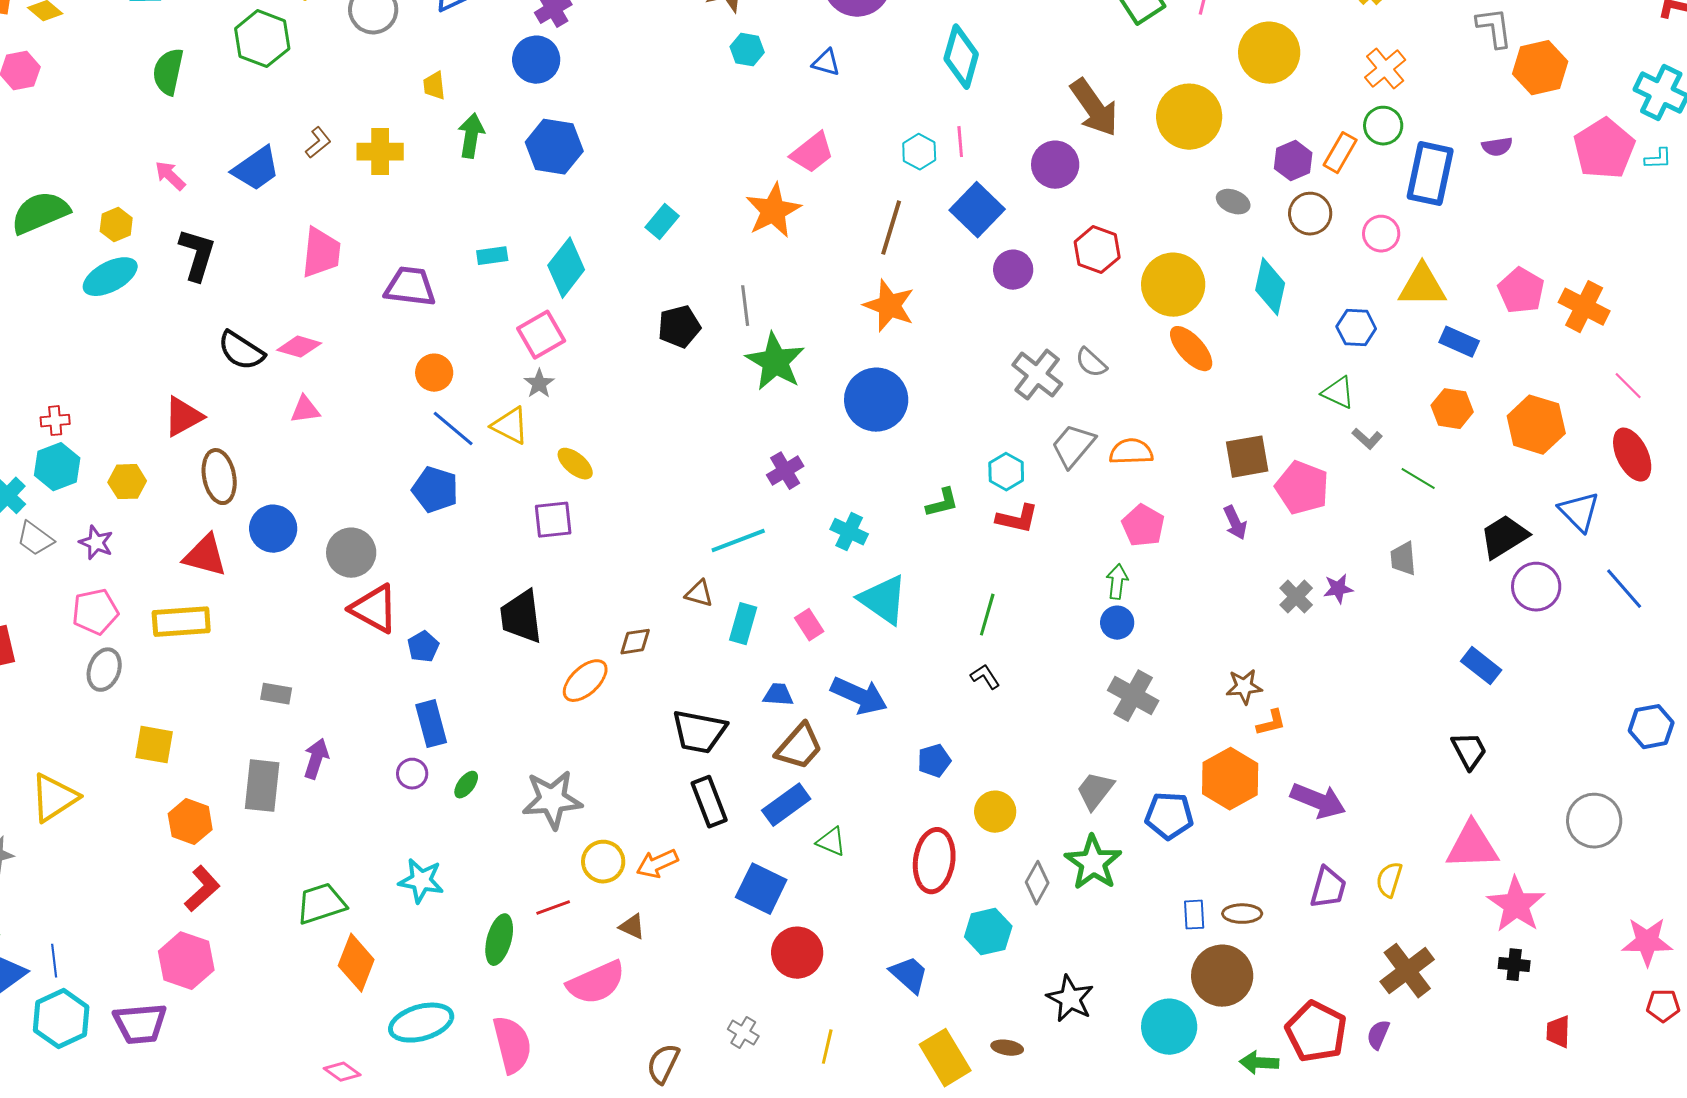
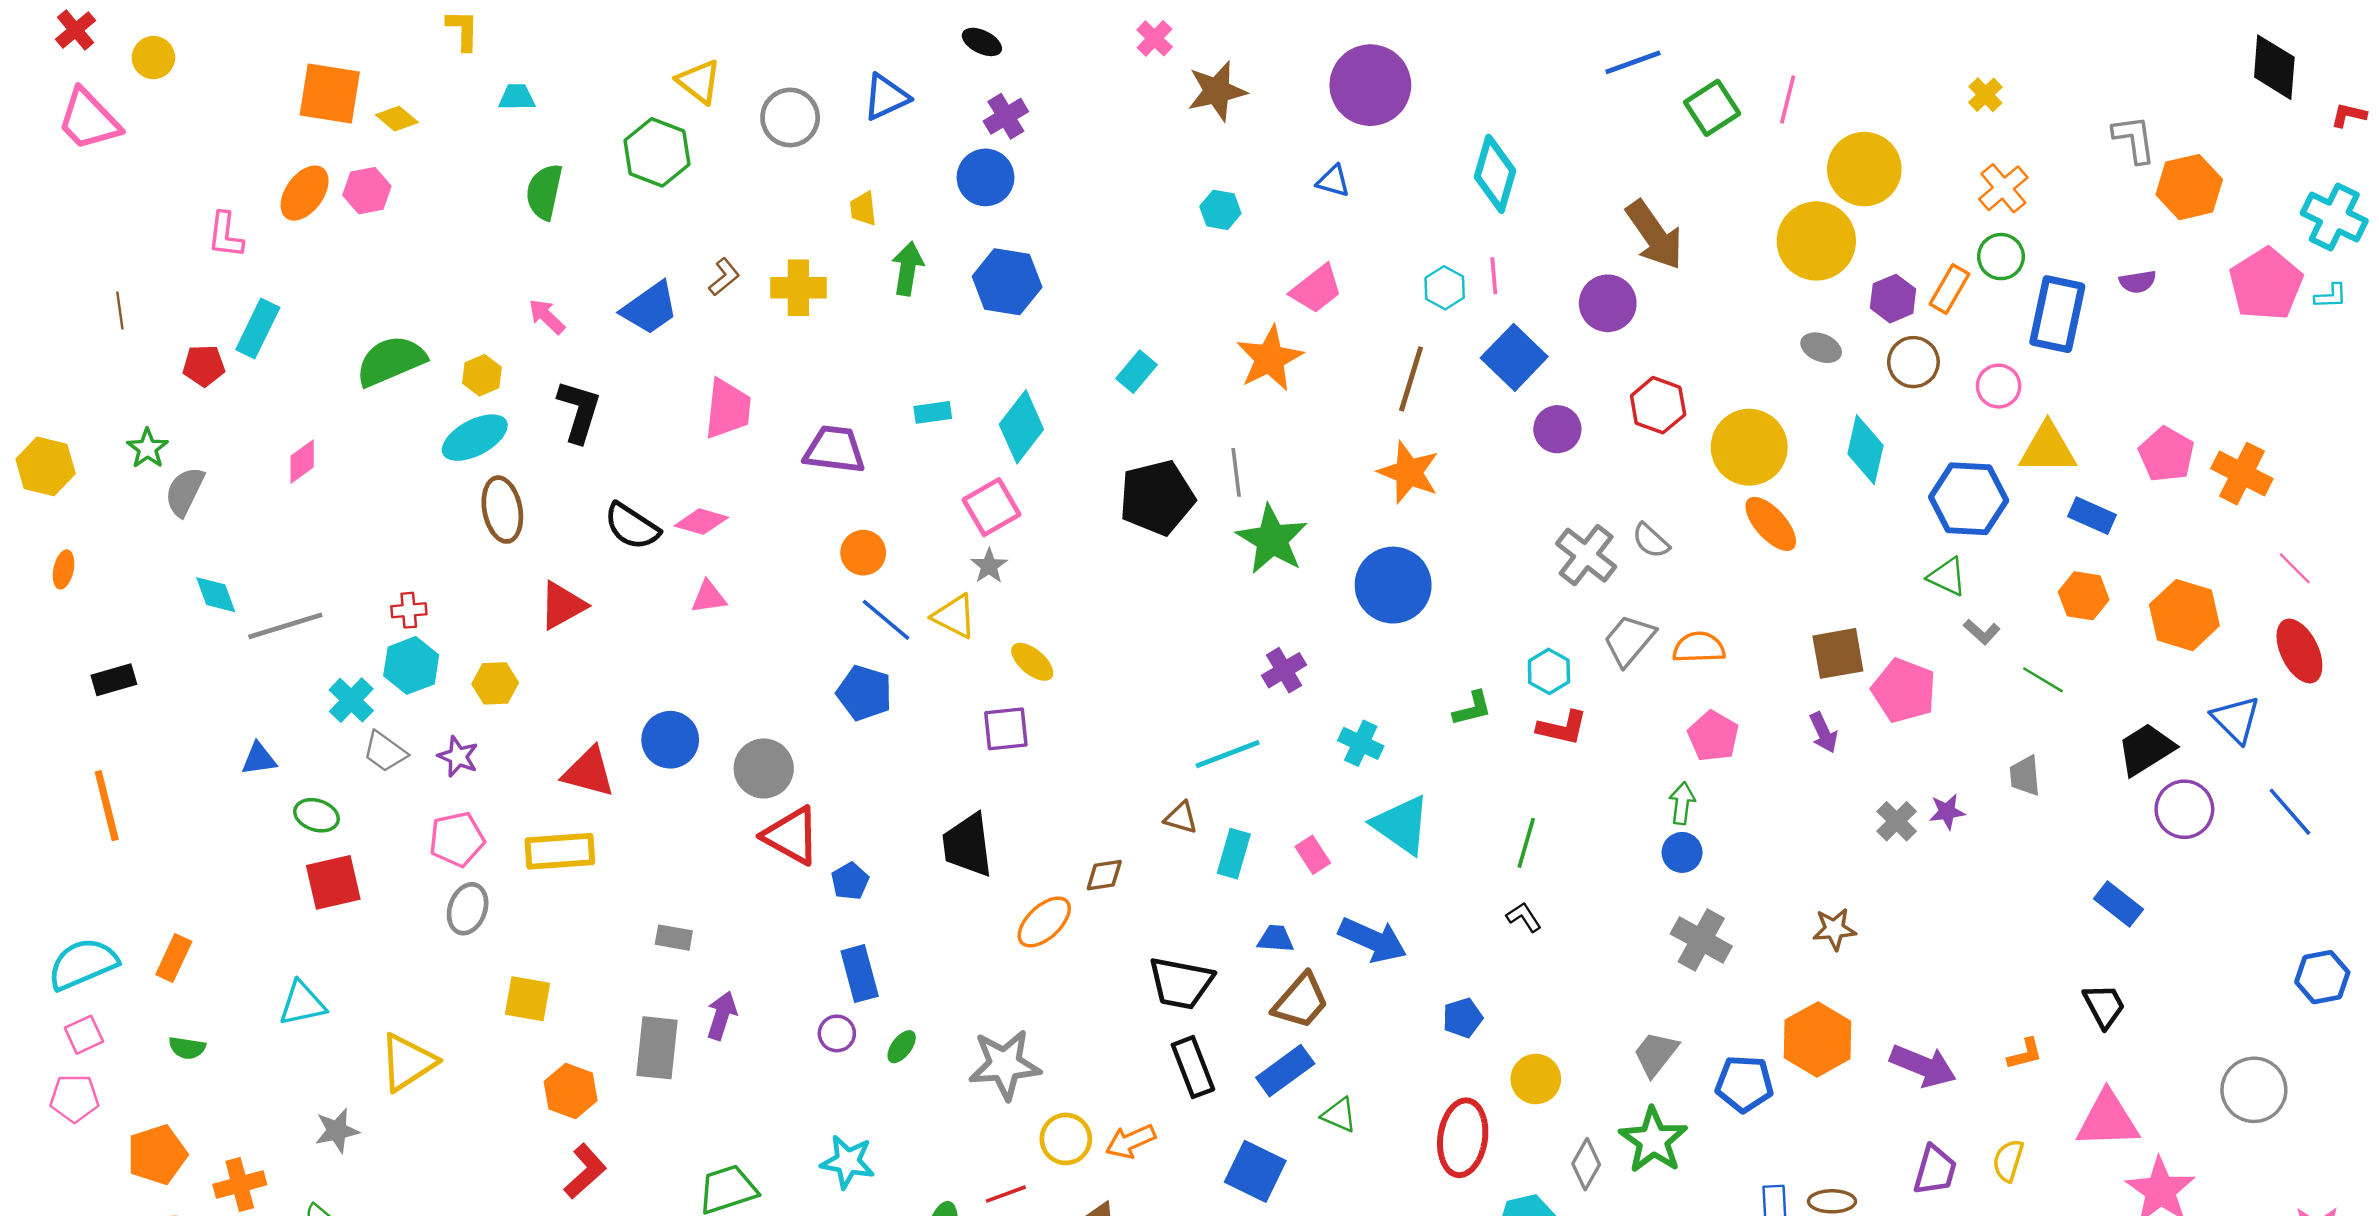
cyan hexagon: (747, 50) -> (1220, 210), moved
yellow circle: (1189, 117) -> (1816, 241), moved
black pentagon: (679, 327) -> (1157, 498), size x1.5
blue hexagon: (1356, 328) -> (1969, 499), size x1.6
brown ellipse: (219, 477) -> (502, 510), moved
orange L-shape: (1271, 723) -> (2025, 1054), moved

